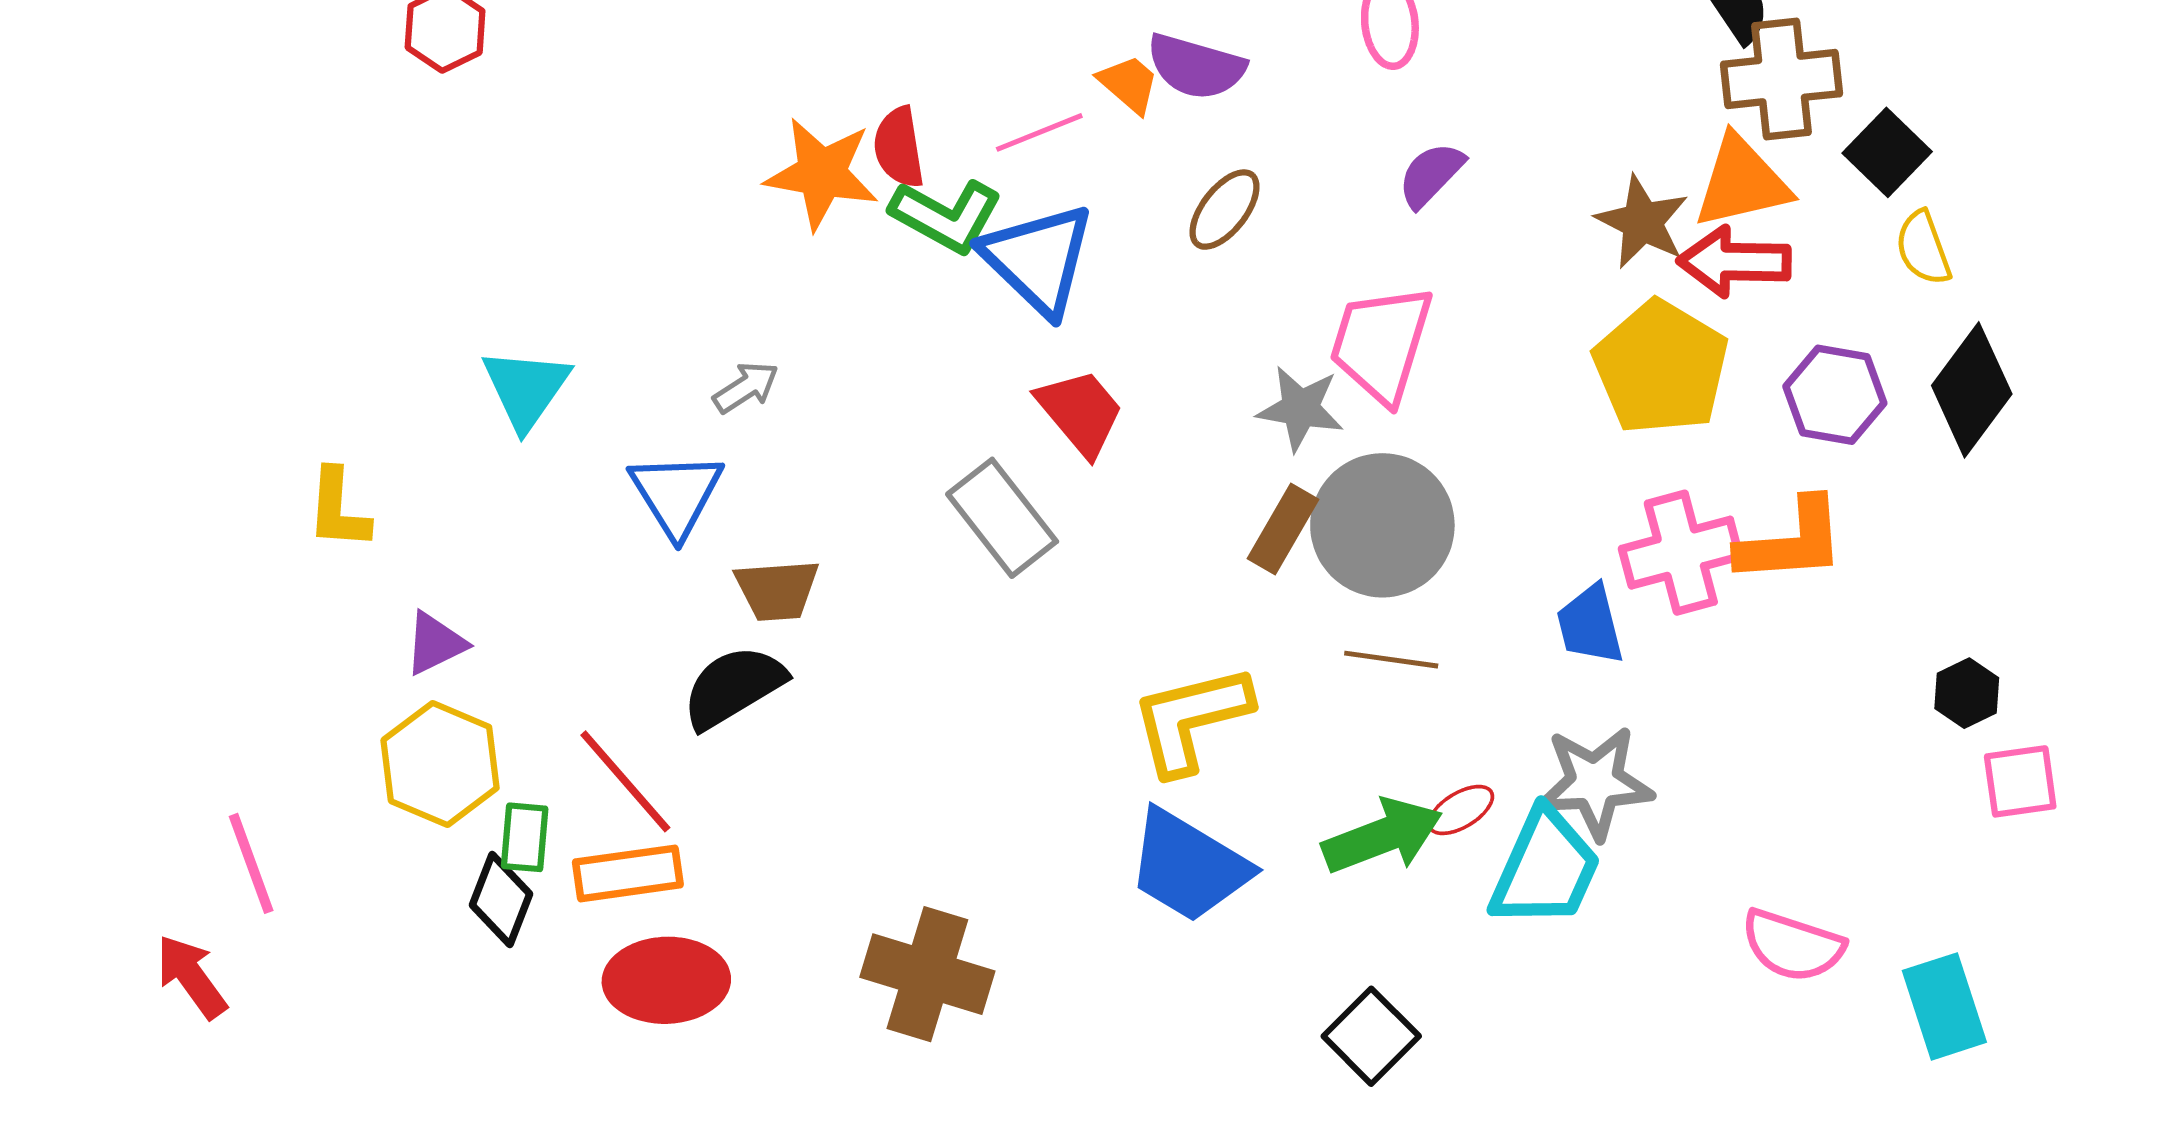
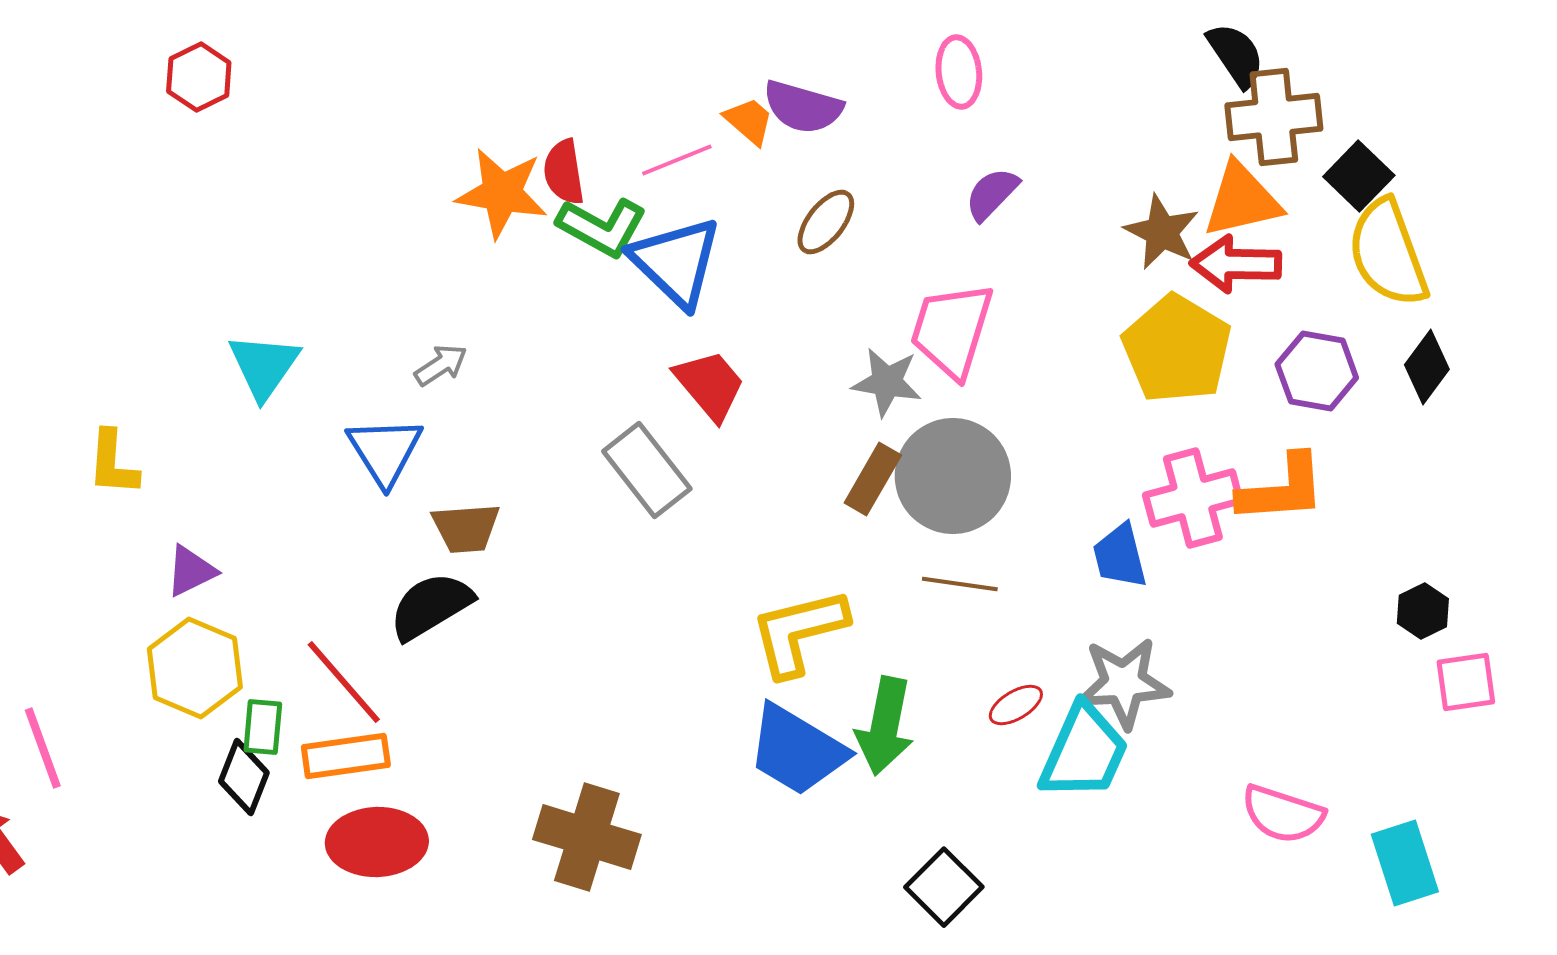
yellow semicircle: (1923, 248) -> (1388, 253), size x1.8
black diamond: (1972, 390) -> (1427, 367), size x0.7
green arrow: (1382, 836) -> (885, 726), moved, turned 122

